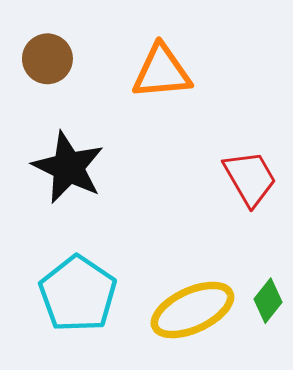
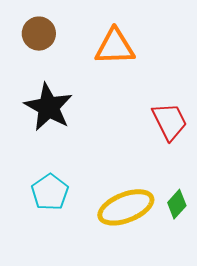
cyan pentagon: (78, 294) -> (50, 192), size x0.7

